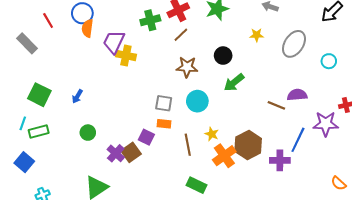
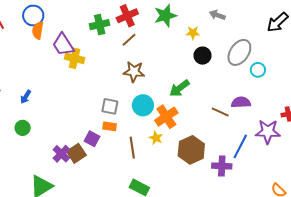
yellow star: (257, 35) -> (193, 33), moved
purple trapezoid: (114, 42) -> (63, 45), turned -60
black circle: (223, 56) -> (202, 56), moved
cyan circle: (329, 61) -> (258, 70), moved
green circle: (88, 133) -> (23, 128), moved
orange cross: (224, 156) -> (166, 117), moved

